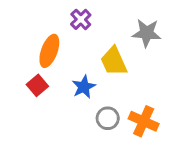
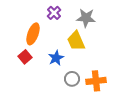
gray star: (147, 33) -> (86, 18), moved
orange cross: (144, 121) -> (96, 81), turned -30

